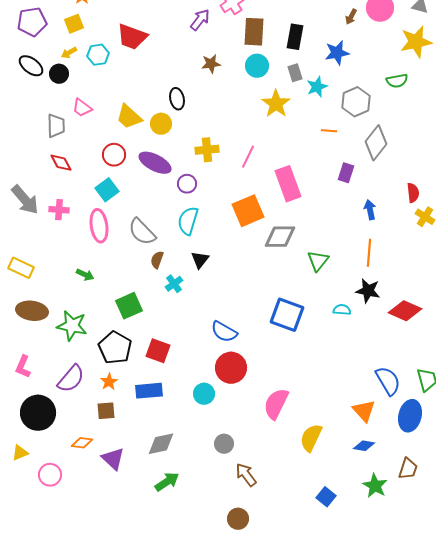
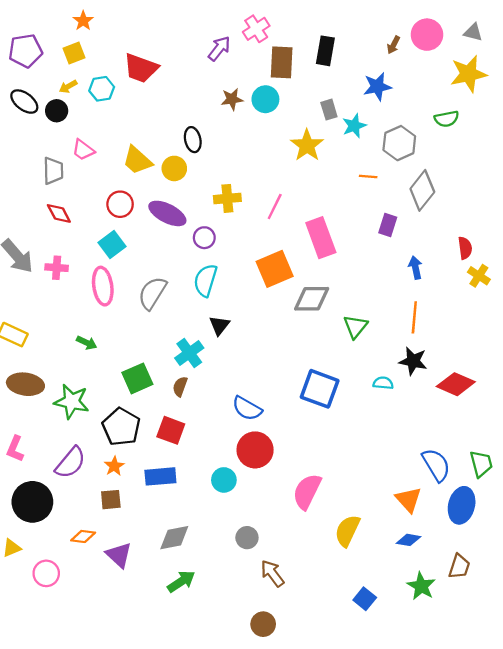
black rectangle: (295, 37) -> (325, 51), moved
cyan circle: (257, 66) -> (265, 99), moved
gray semicircle: (142, 232) -> (152, 293), turned 76
brown semicircle: (157, 260) -> (180, 386), moved
cyan cross: (174, 284) -> (189, 353), size x1.4

